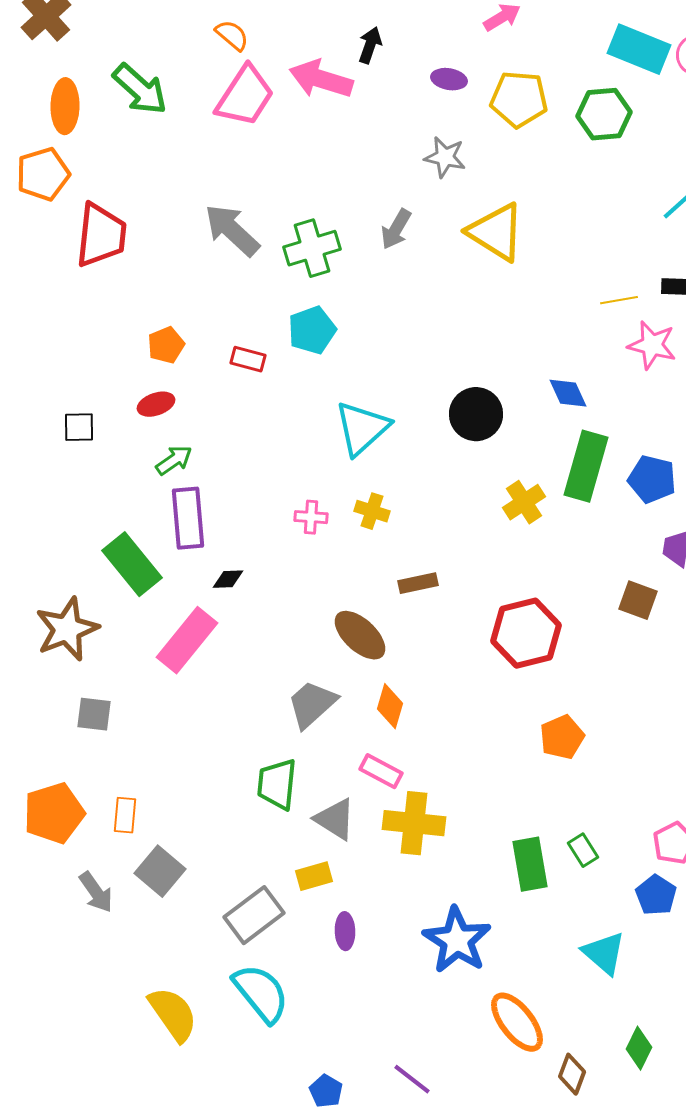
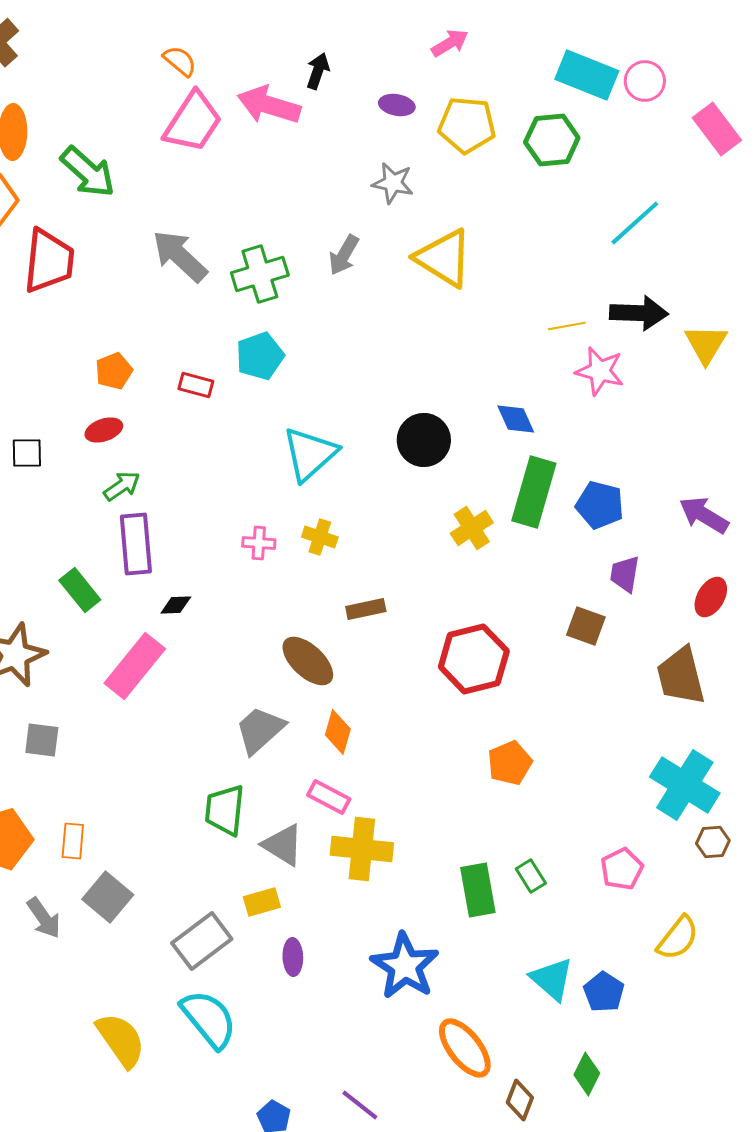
green arrow: (140, 89) -> (88, 172), moved
green rectangle: (132, 564) -> (80, 590), size x0.7
blue pentagon: (656, 895) -> (604, 992), moved

